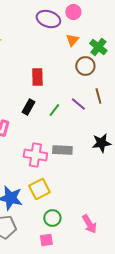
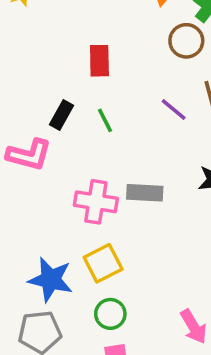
black rectangle: (28, 107) -> (61, 115), moved
green line: (54, 110) -> (105, 120), moved, turned -64
green circle: (52, 218) -> (110, 314), moved

